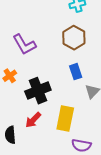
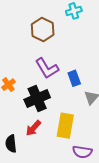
brown hexagon: (74, 38) -> (43, 30), moved
purple L-shape: (24, 44) -> (47, 68), moved

